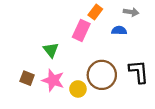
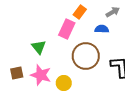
gray arrow: (131, 12) -> (113, 12), turned -40
brown circle: (102, 75) -> (86, 56), moved
brown square: (27, 78) -> (17, 73), turned -32

